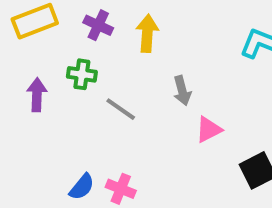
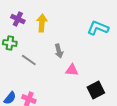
pink triangle: (209, 130) -> (72, 70), turned 32

